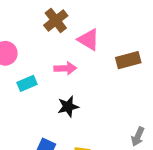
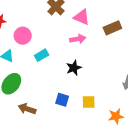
pink arrow: (65, 68) -> (78, 39), moved

